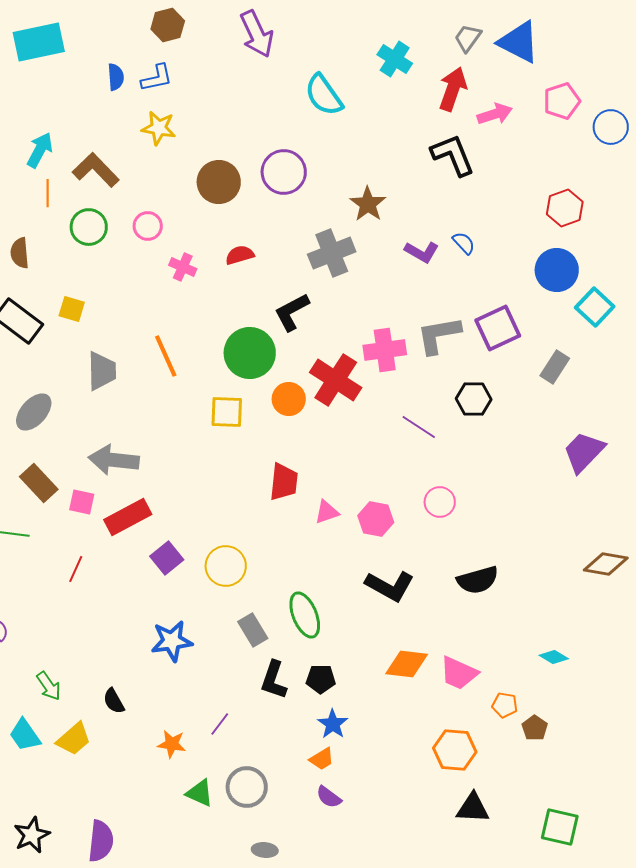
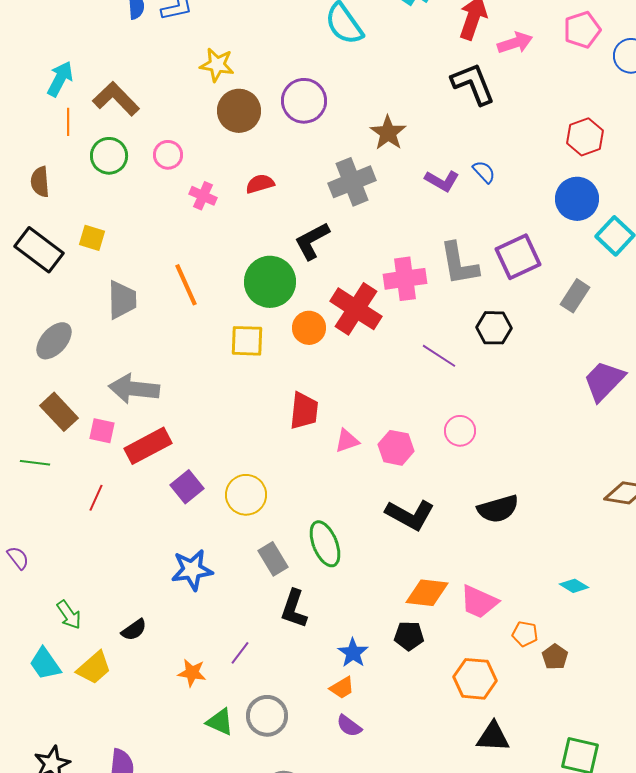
yellow star: (159, 128) -> (217, 65), moved
gray L-shape: (439, 335) -> (459, 264), turned -90
black pentagon: (321, 679) -> (409, 636), moved
black semicircle: (114, 701) -> (134, 630), turned -96

